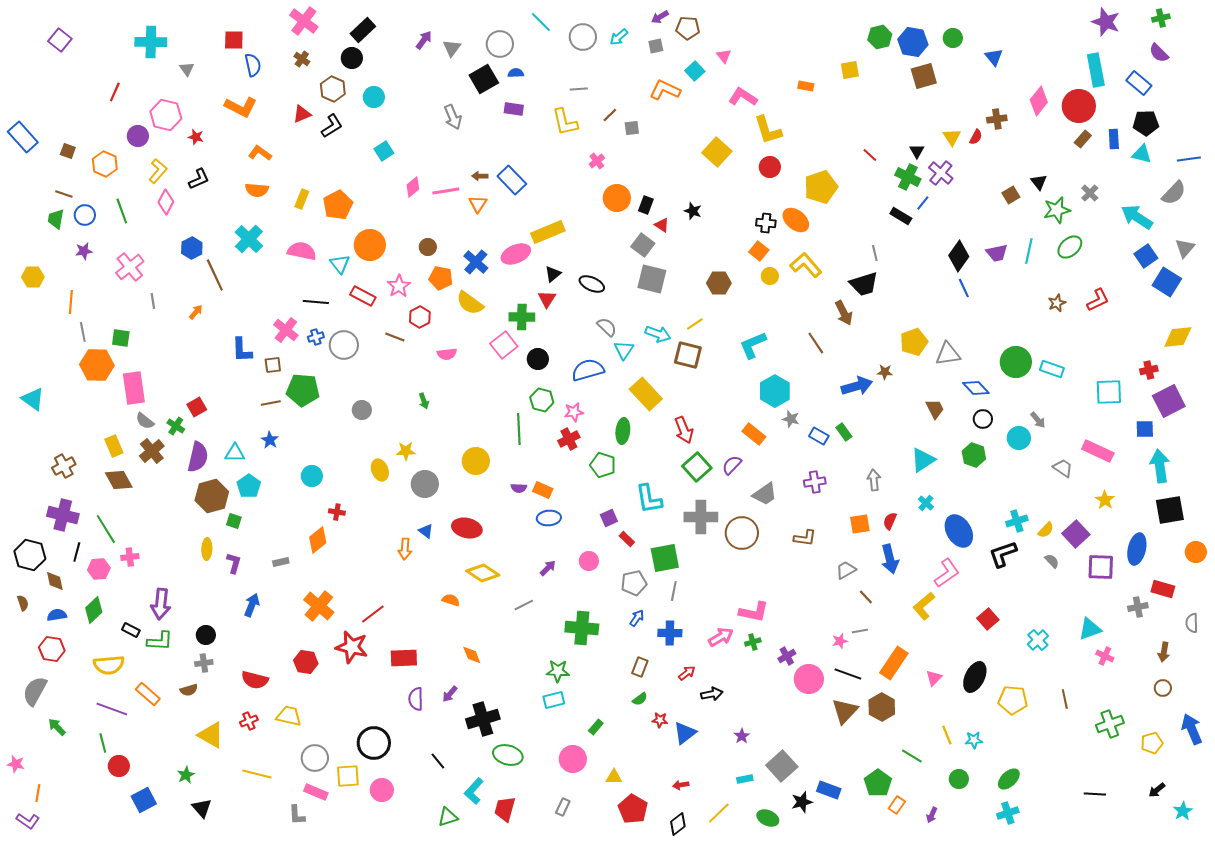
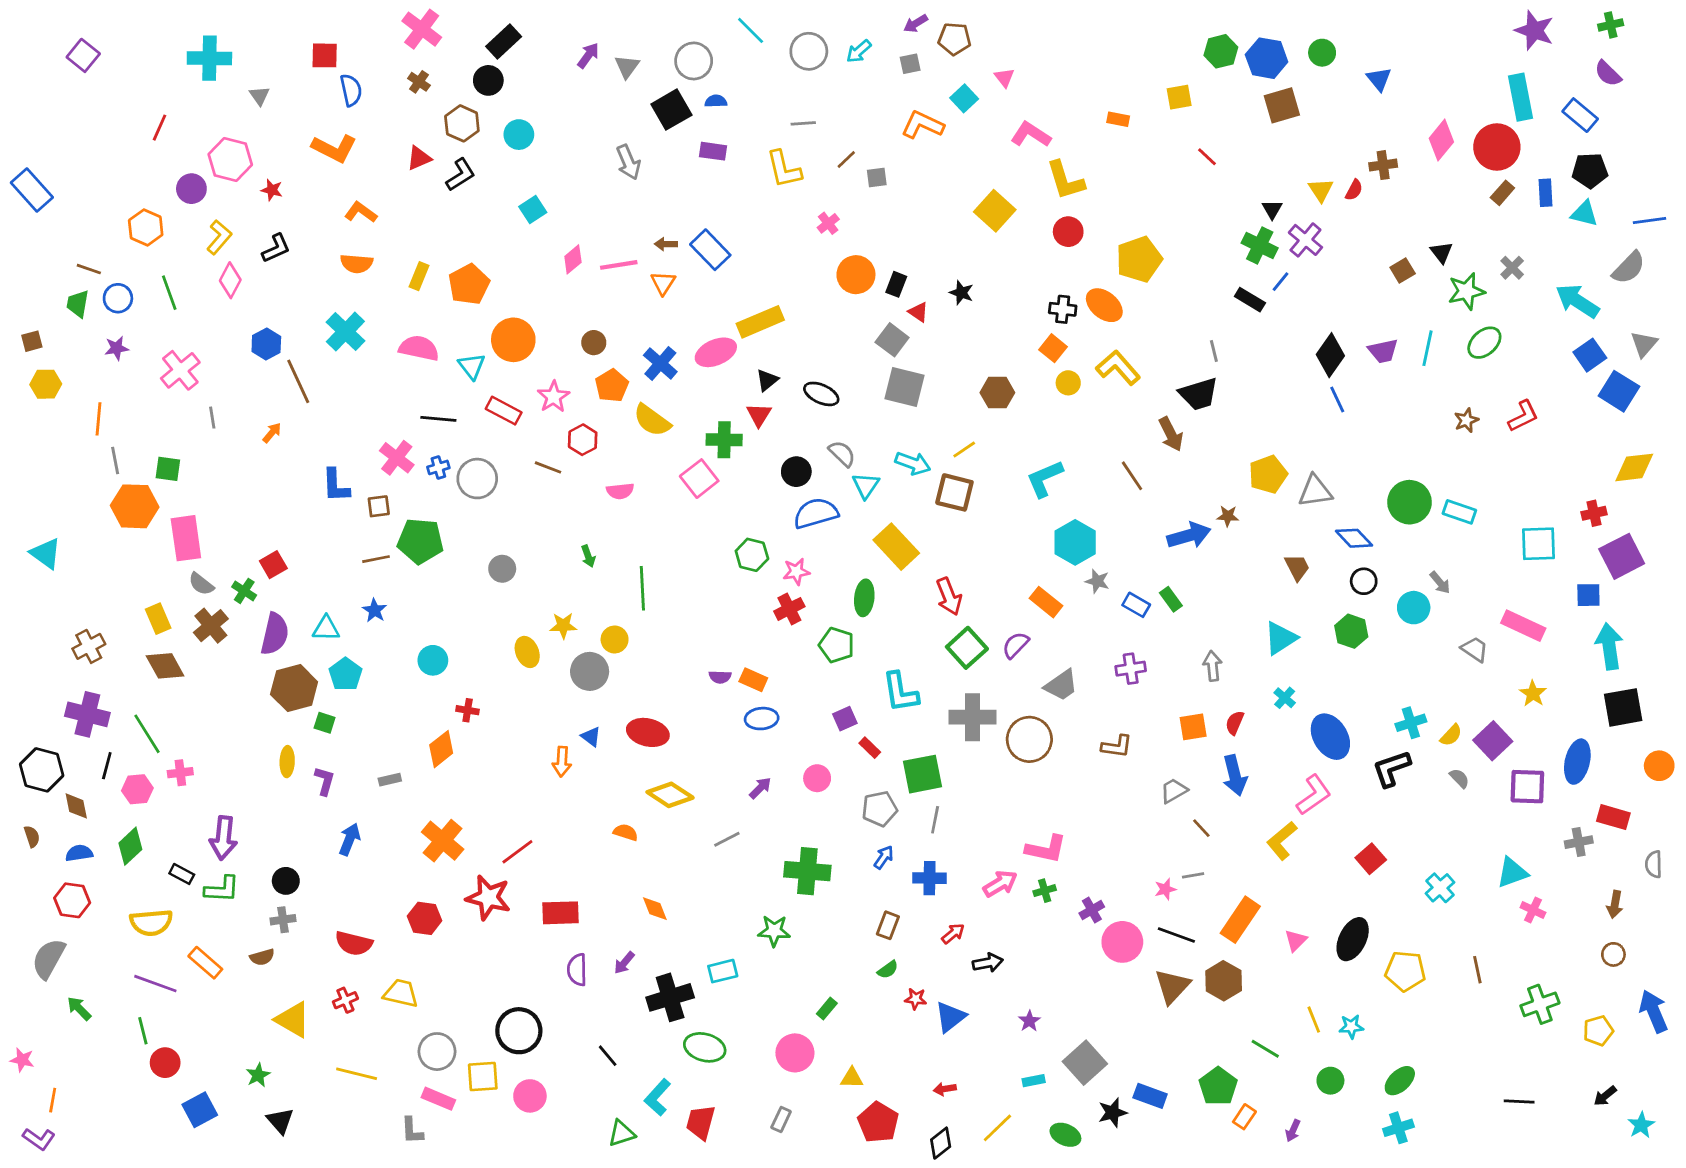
brown square: (68, 151) -> (32, 341), moved, turned -35
red line: (870, 155) -> (1207, 157), moved
orange pentagon: (441, 278) -> (612, 386), turned 30
black circle: (538, 359) -> (796, 472), moved
green line: (519, 429) -> (642, 588), moved
yellow circle: (476, 461) -> (615, 639), moved, size x0.7
cyan rectangle: (554, 700) -> (723, 971), moved

